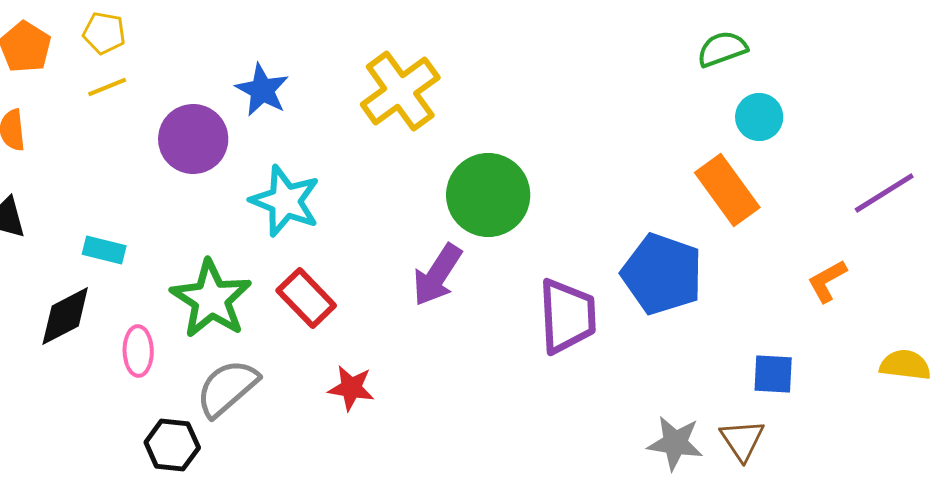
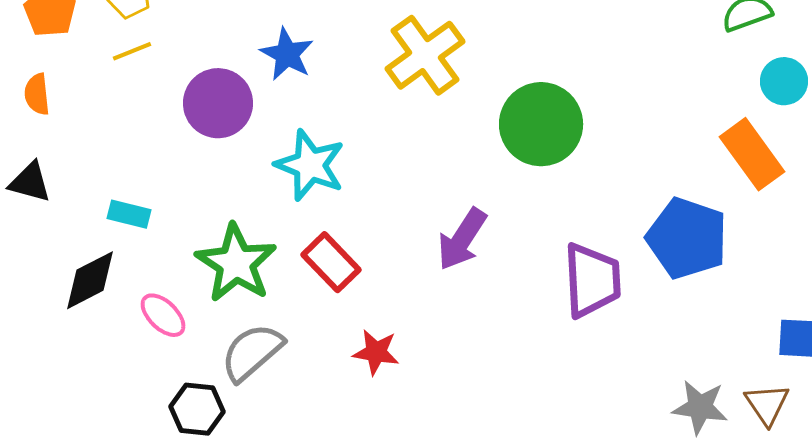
green circle: (488, 195) -> (541, 124), moved
pink ellipse: (138, 351) -> (163, 315), turned -45

